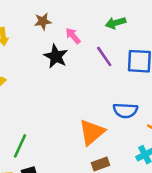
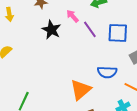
pink arrow: (73, 36) -> (72, 16), moved

